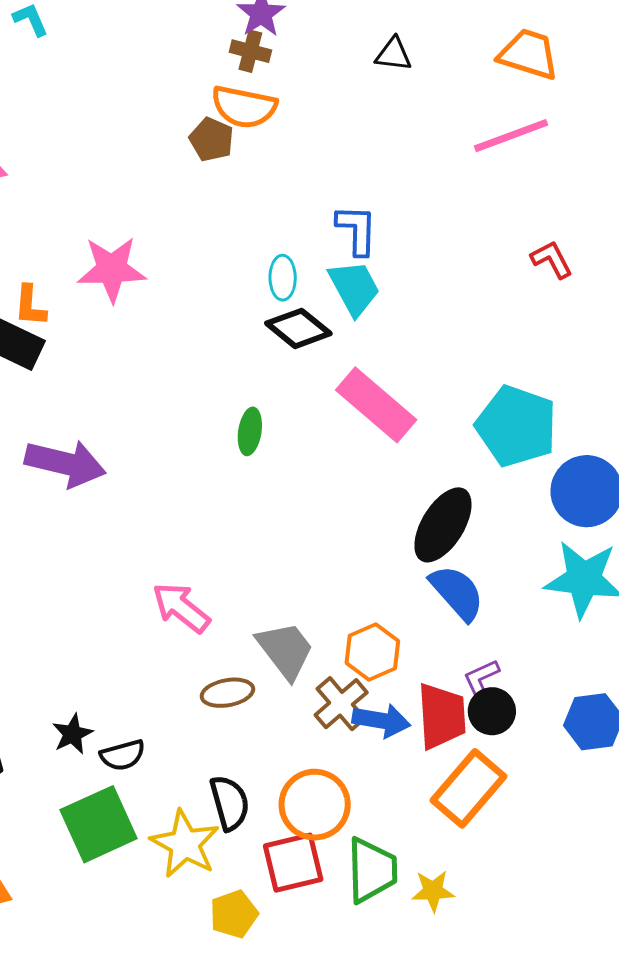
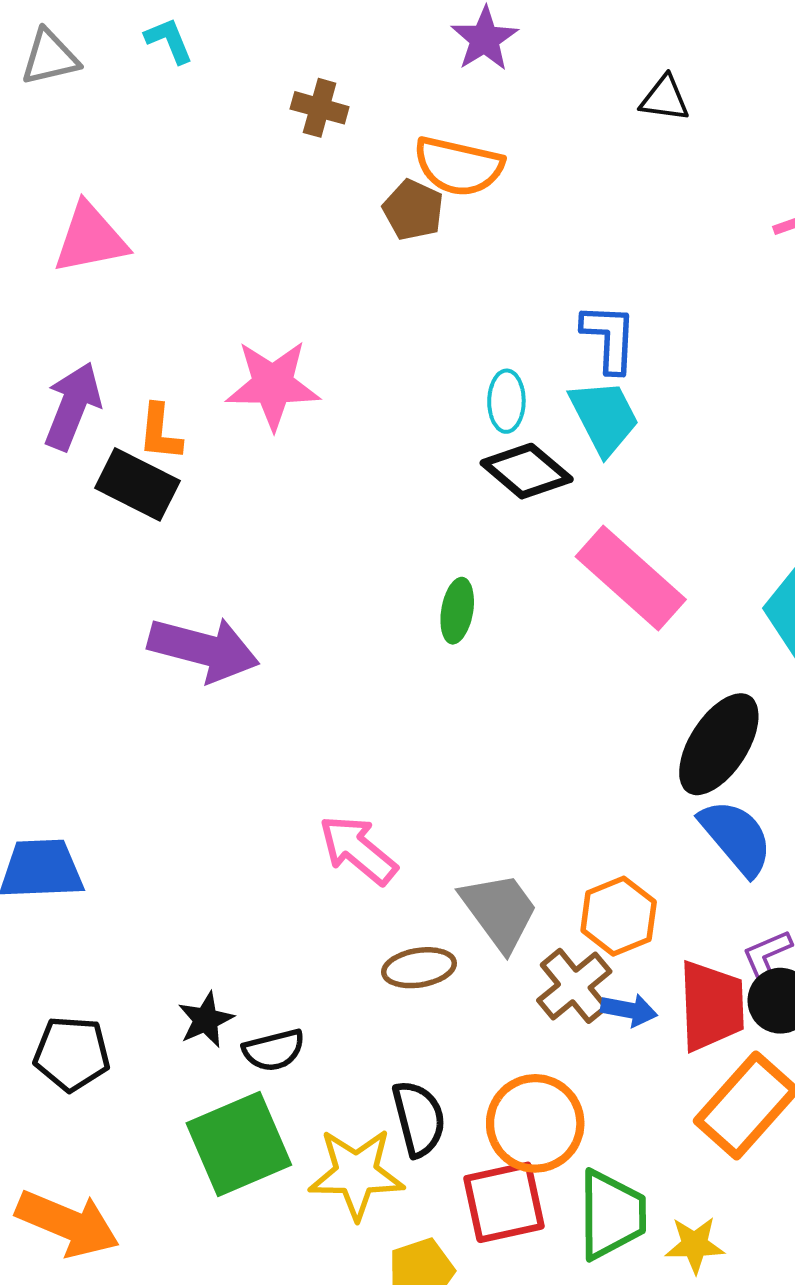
brown cross: (250, 51) -> (320, 108), moved
blue arrow: (381, 720) -> (629, 1010), size x0.7
yellow star: (185, 844) -> (356, 1174), turned -30

